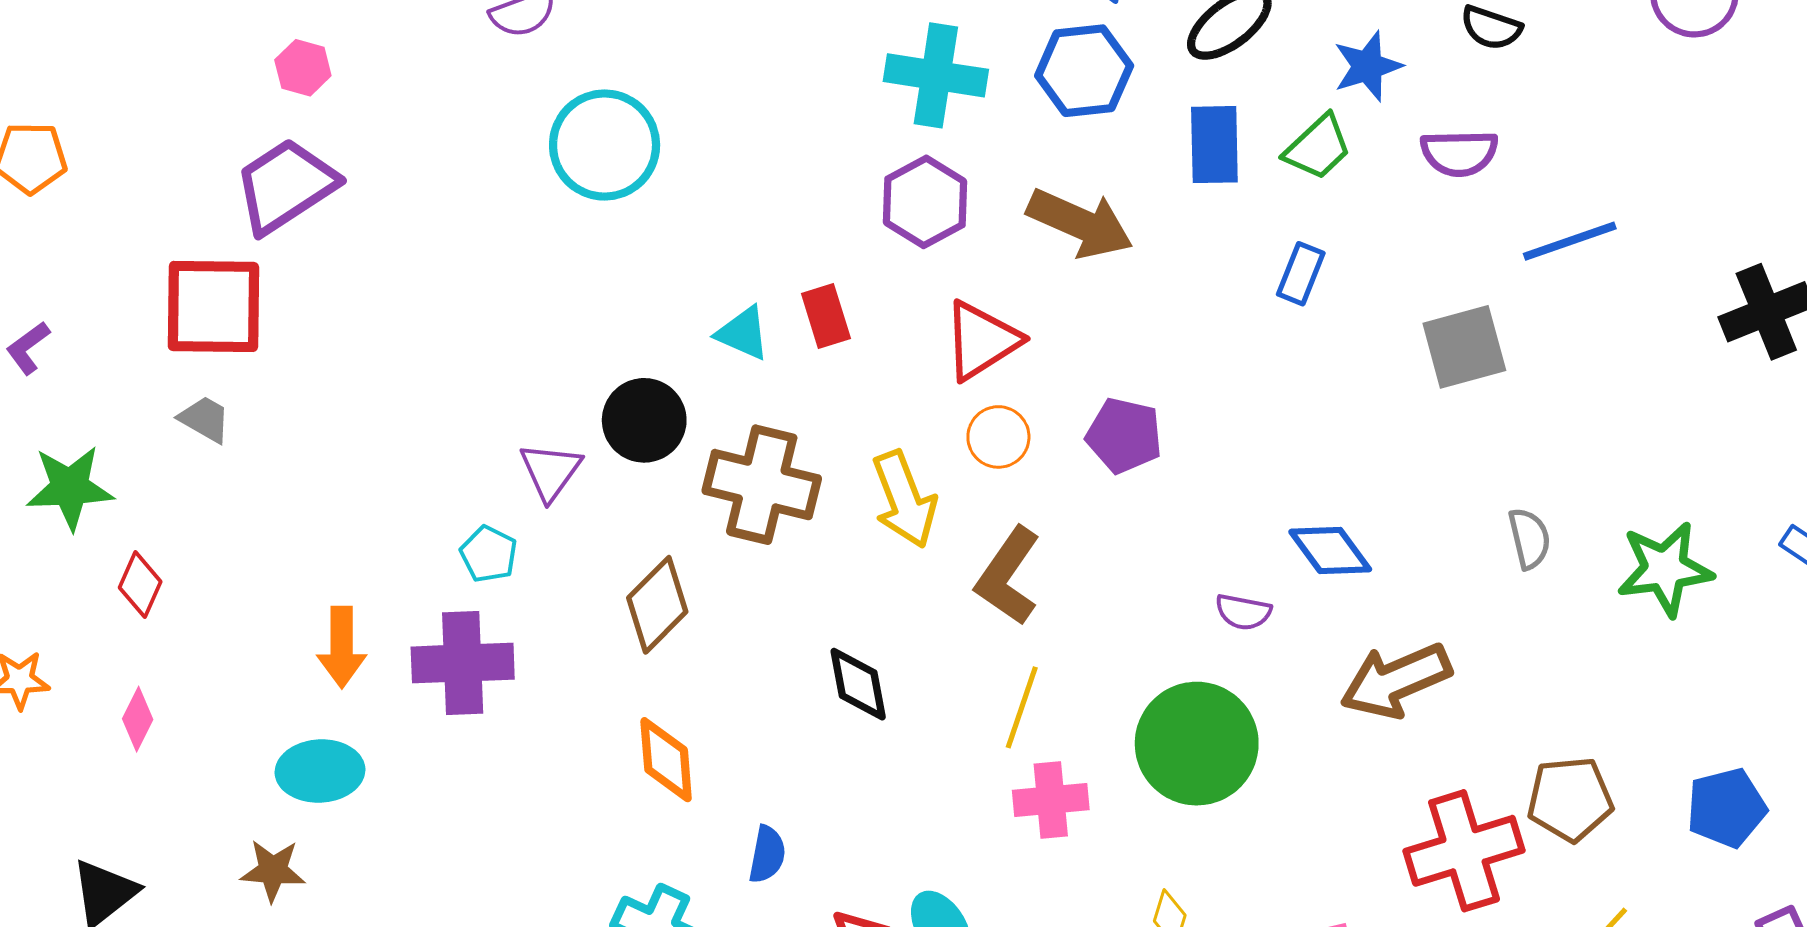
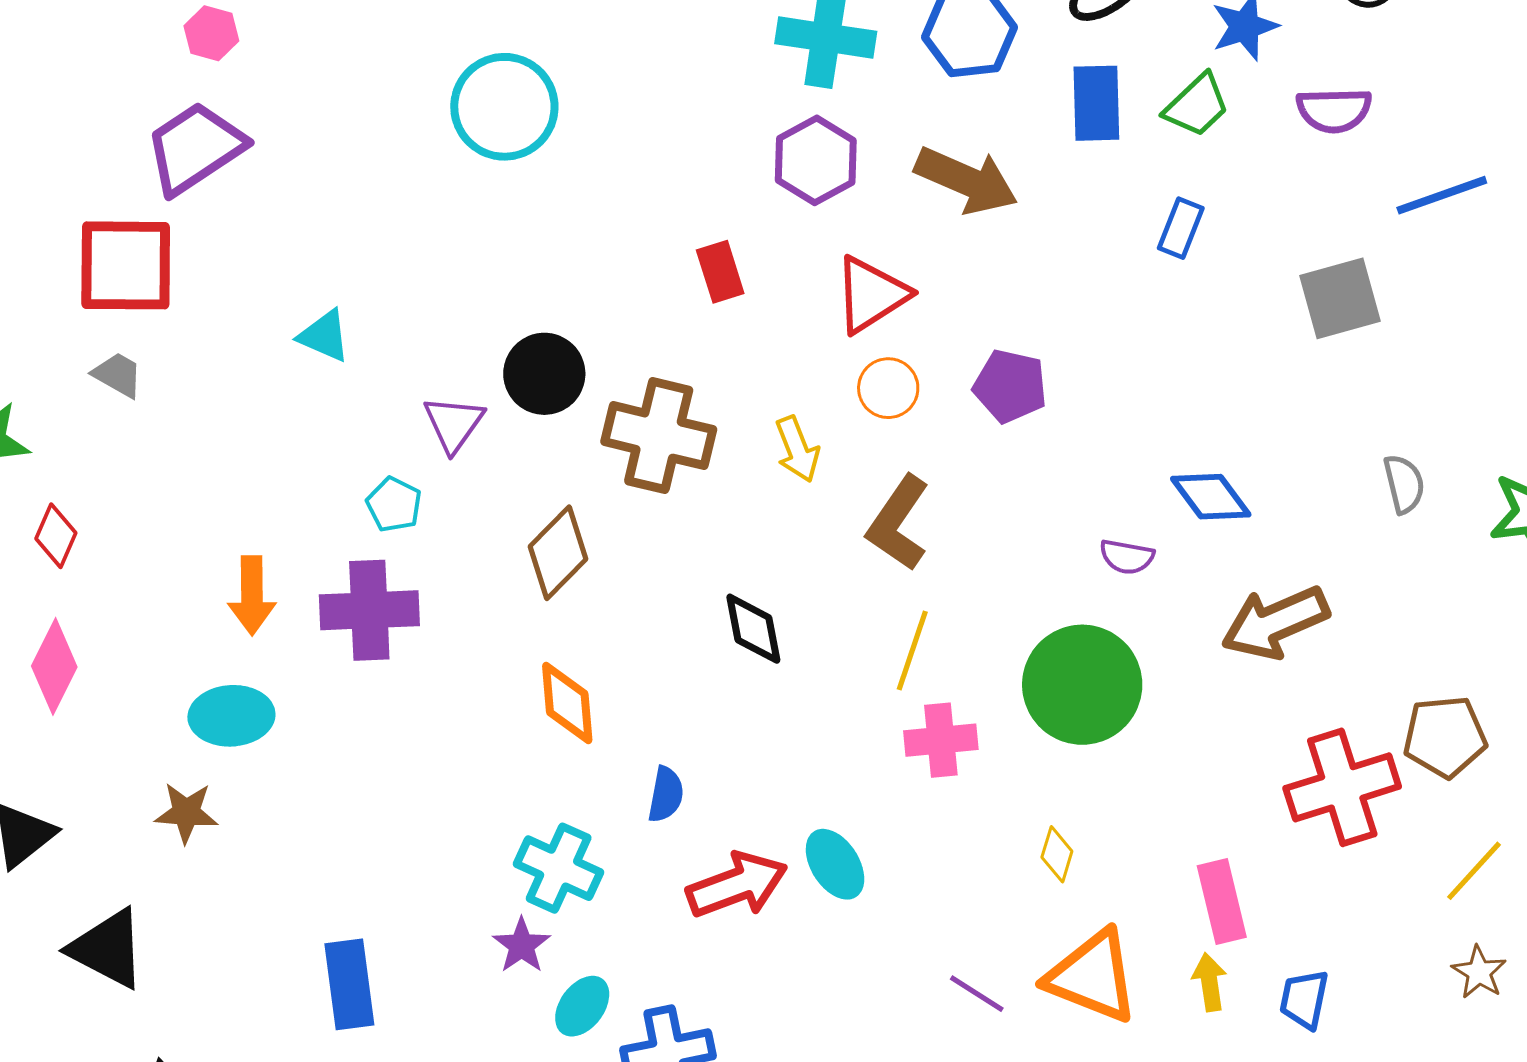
cyan triangle: (743, 333) -> (324, 336), moved
yellow arrow: (904, 499) -> (797, 449), size x0.7
pink diamond: (138, 719) -> (54, 666), size x1.5

